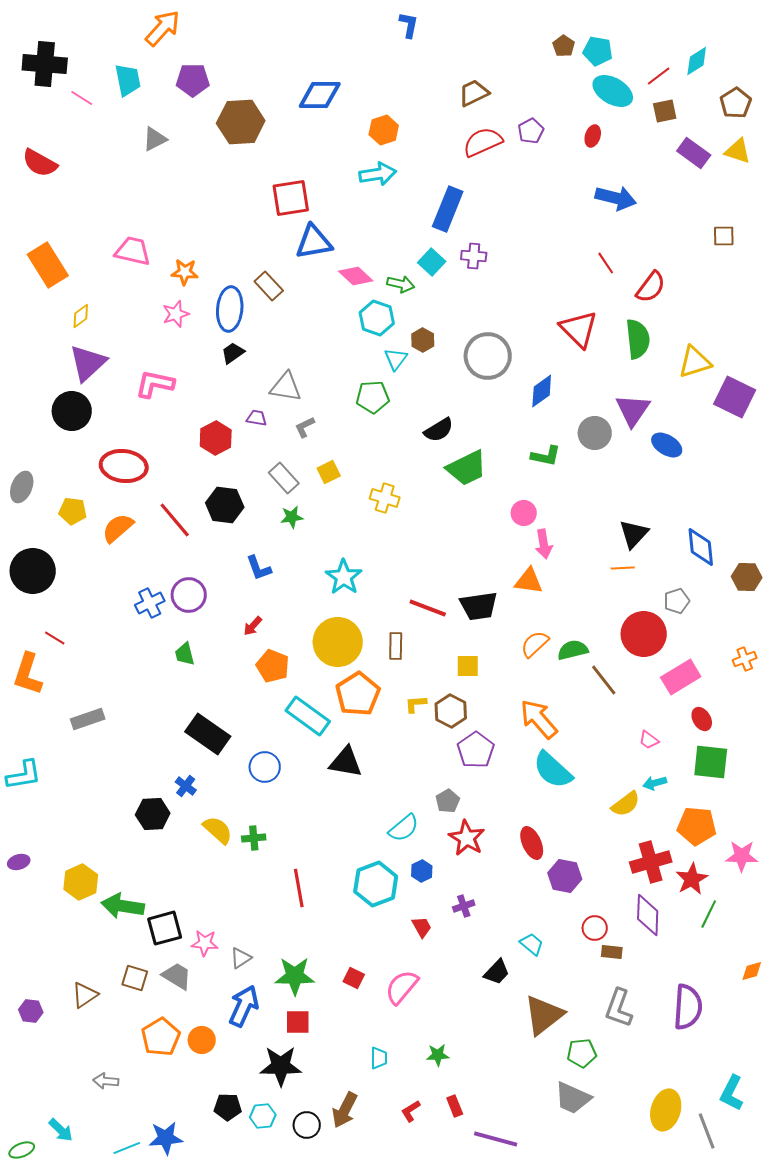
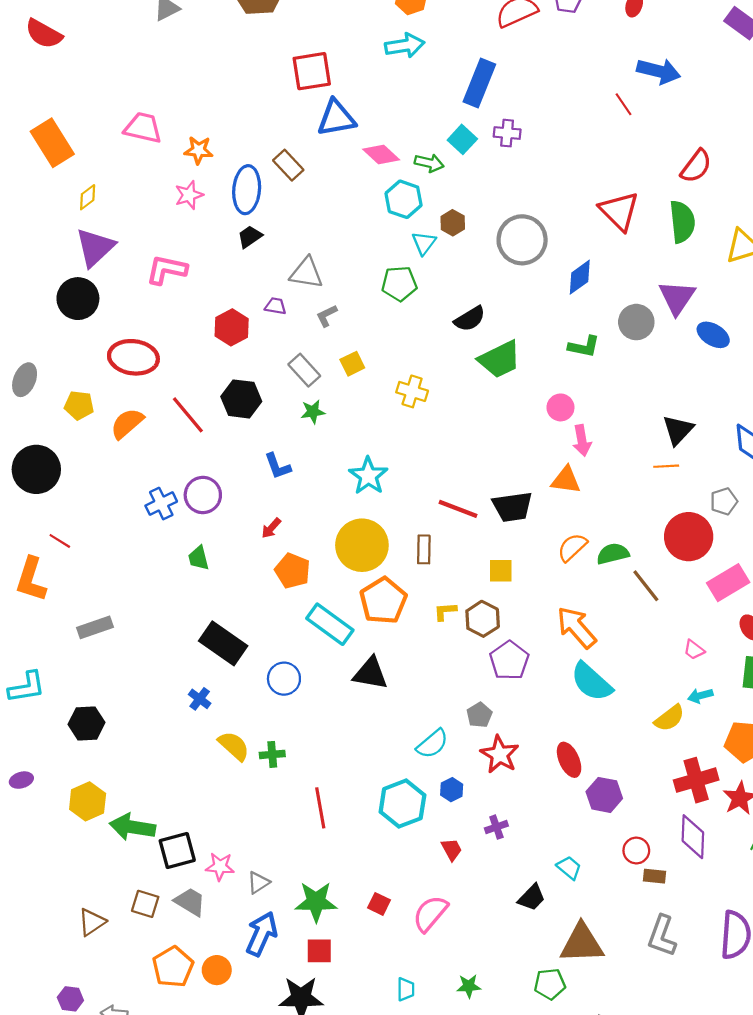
red line: (606, 263) -> (623, 104), moved
black hexagon: (153, 814) -> (86, 723), moved
purple hexagon: (31, 1011) -> (70, 999), moved
brown triangle: (544, 1015) -> (582, 943), turned 36
green pentagon: (582, 1053) -> (550, 984), moved

